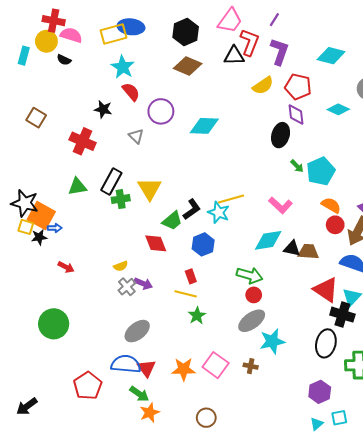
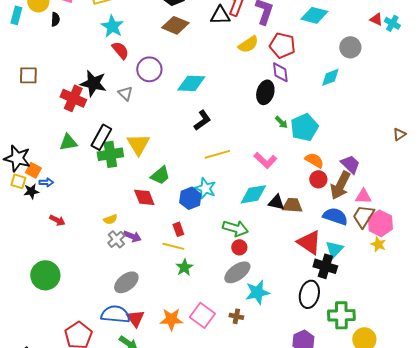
black semicircle: (64, 60) -> (55, 19), turned -112
black star: (103, 109) -> (93, 83), moved, size x1.5
cyan diamond: (338, 109) -> (330, 77), moved, turned -45
brown square: (36, 118) -> (28, 75), turned -30
green cross: (121, 199) -> (110, 154), size x1.4
black L-shape: (192, 209) -> (202, 120), moved
cyan star: (219, 212) -> (205, 188), moved
orange square: (41, 216) -> (33, 170), size x0.6

